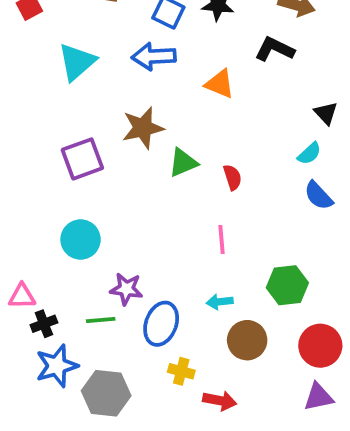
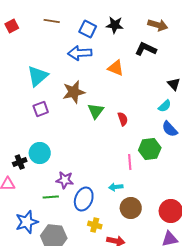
cyan triangle: (77, 62) -> (38, 76), moved
purple square: (82, 159) -> (41, 109), size x0.7
green triangle: (183, 163) -> (96, 111), turned -30
pink line: (221, 239) -> (130, 162), moved
green hexagon: (287, 285) -> (150, 149), moved
black cross: (44, 324) -> (20, 162), moved

